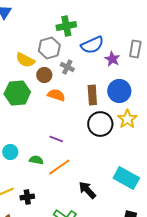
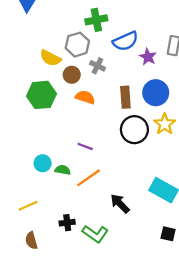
cyan circle: (10, 152) -> (43, 163), moved
black cross: (27, 197) -> (67, 223), moved

